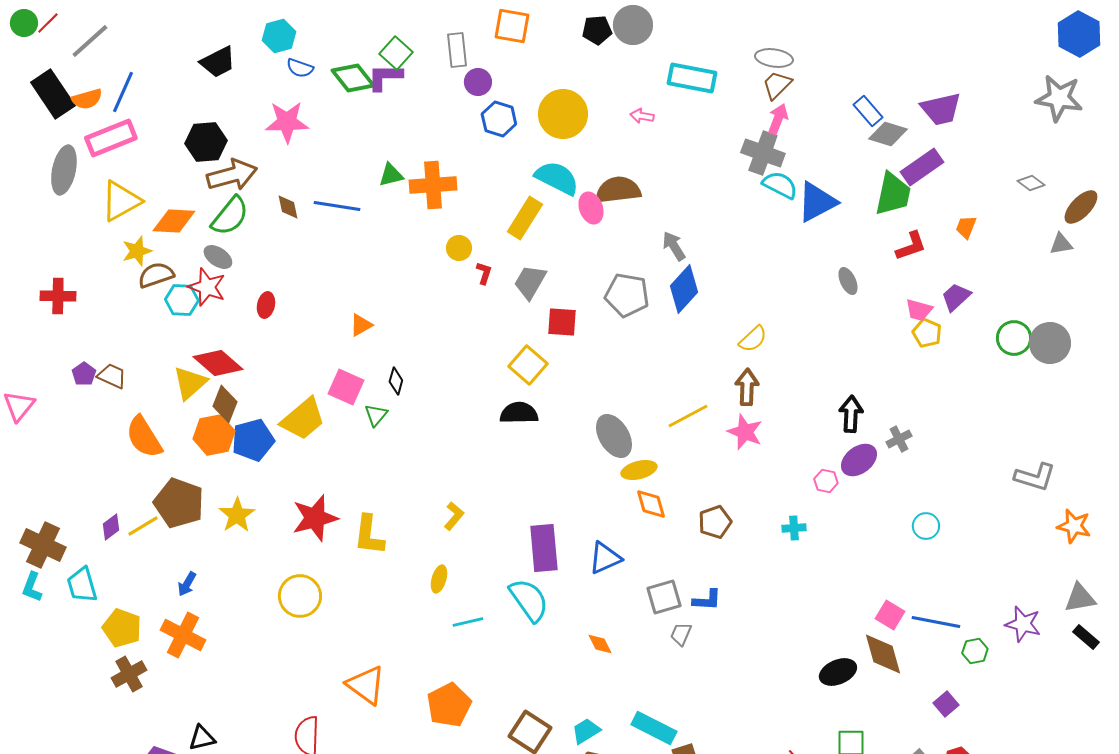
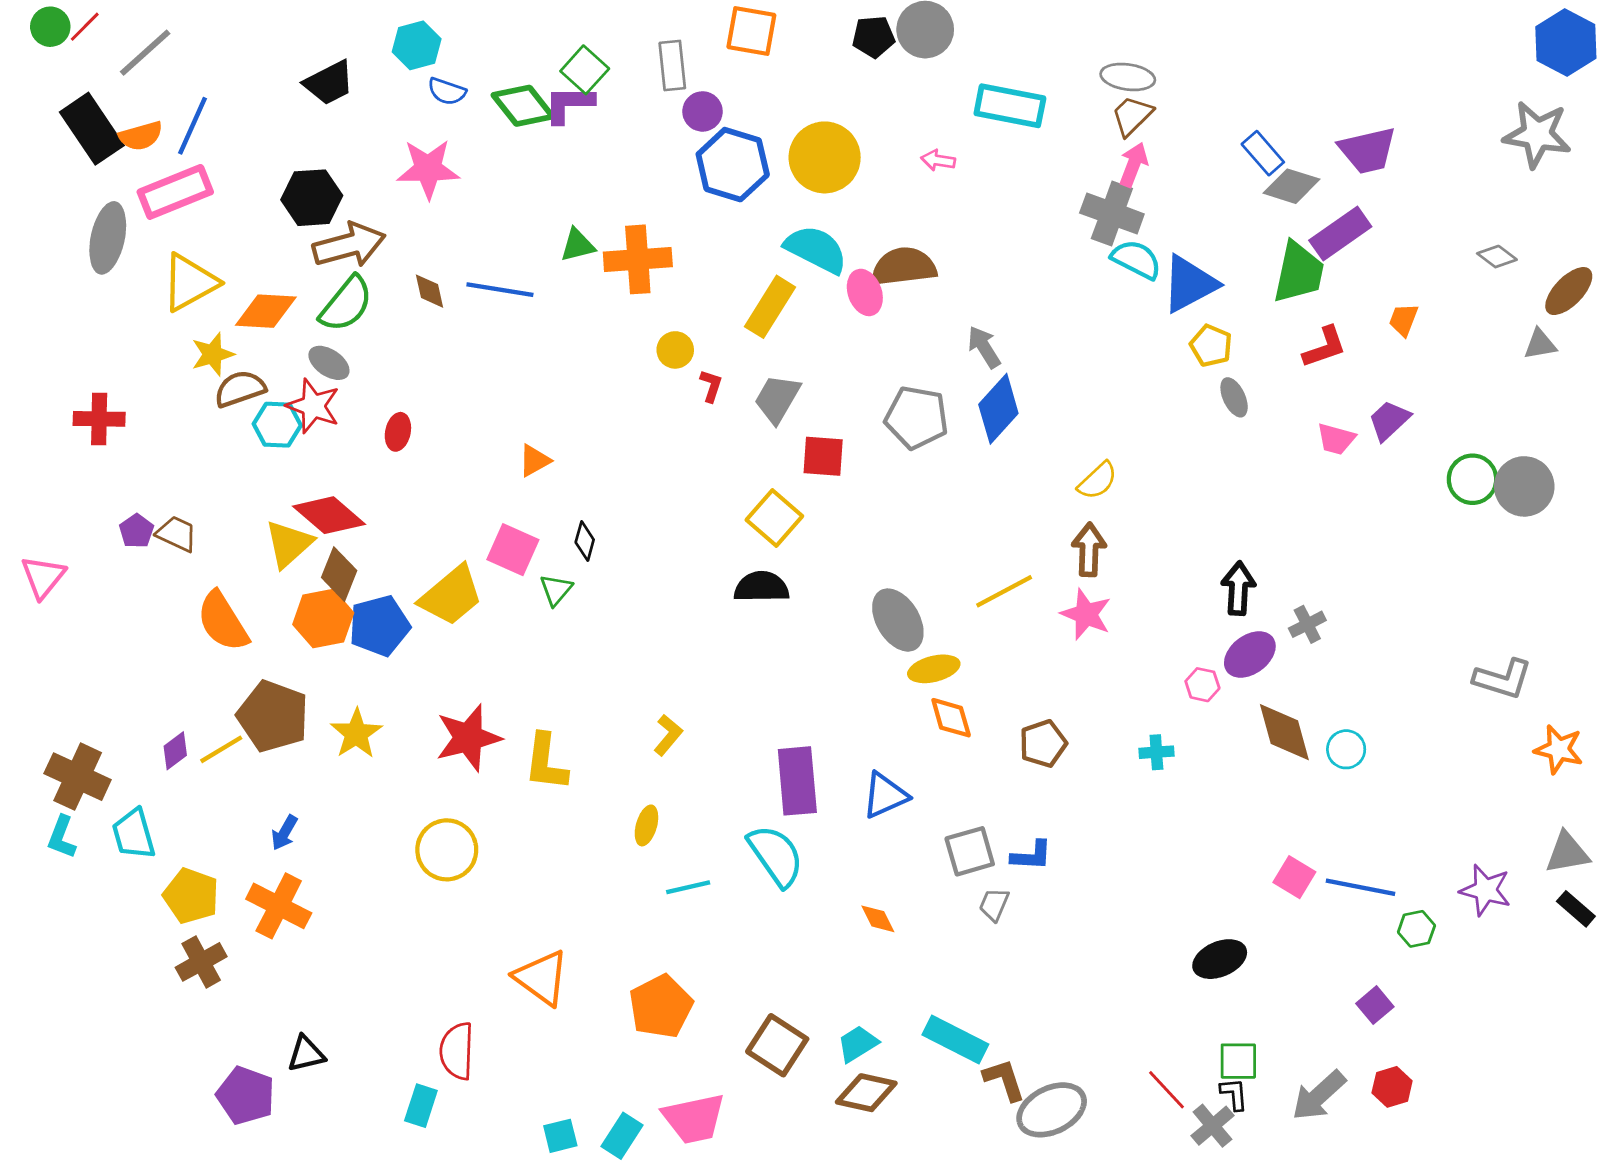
blue hexagon: (499, 119) -> (733, 165), size x1.4
yellow pentagon: (927, 333) -> (1211, 346), moved
brown diamond: (883, 654) -> (1284, 732), moved

